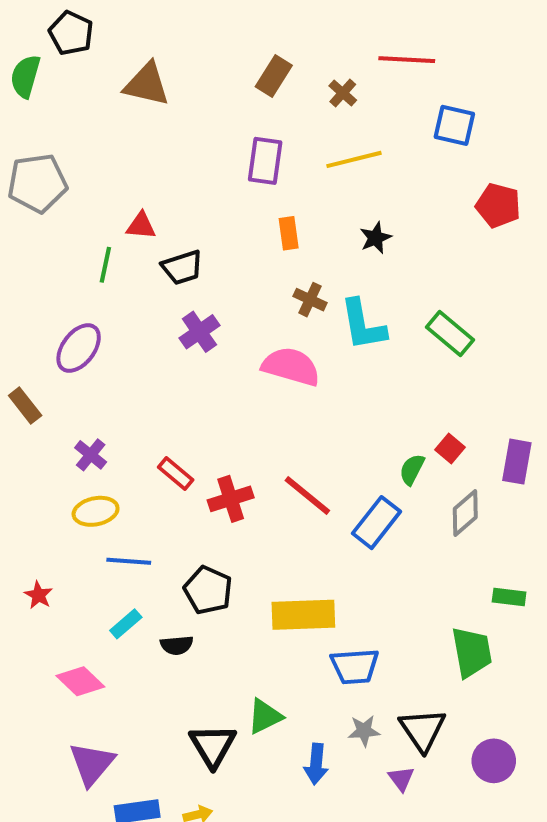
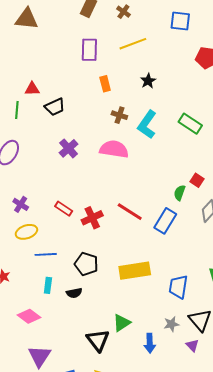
cyan L-shape: (363, 325) -> (147, 125), turned 52
purple cross: (199, 332) -> (69, 148), moved
cyan rectangle: (126, 624) -> (48, 285), turned -35
blue trapezoid: (355, 666) -> (178, 287), moved, turned 110

